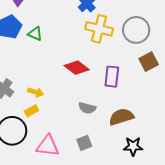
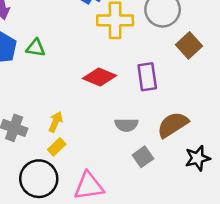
yellow arrow: (36, 92) -> (56, 122), turned -70
gray square: (84, 143) -> (143, 157), moved

